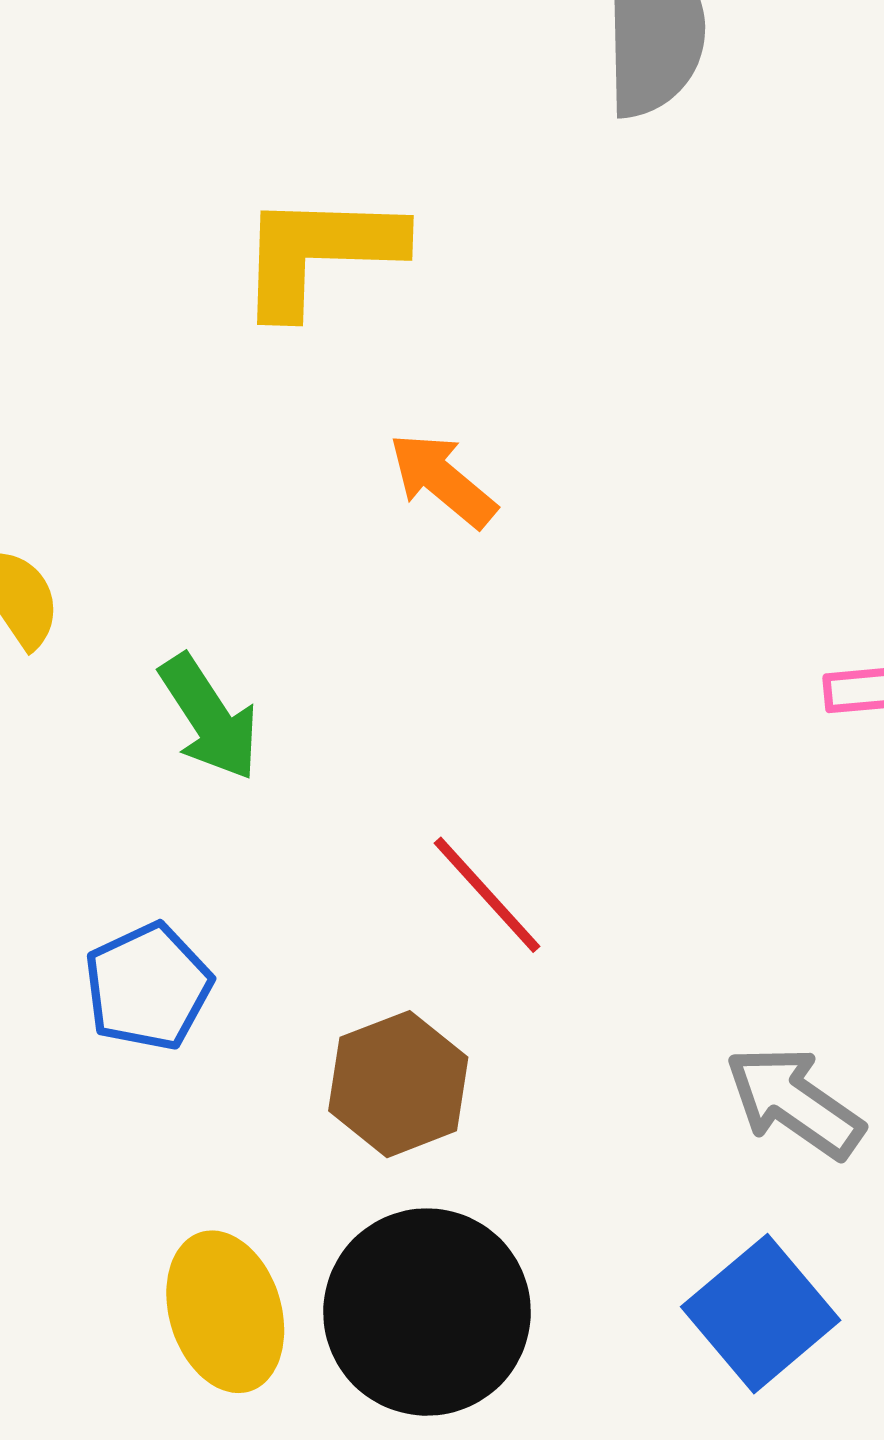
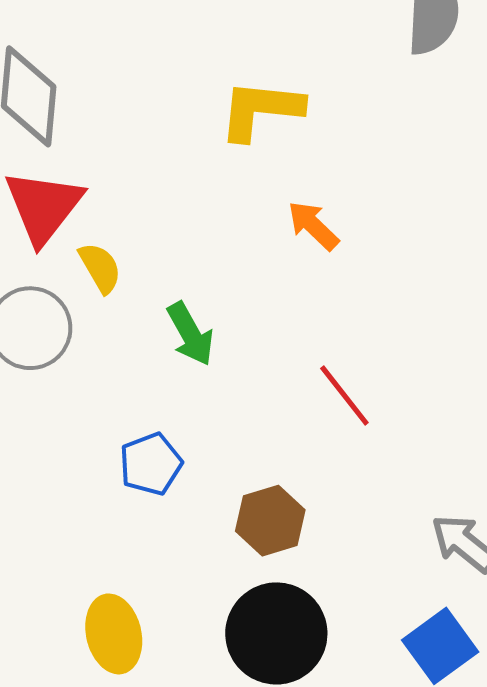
red line: (487, 895) -> (344, 395), moved
yellow ellipse: (225, 1312) -> (114, 634), moved

